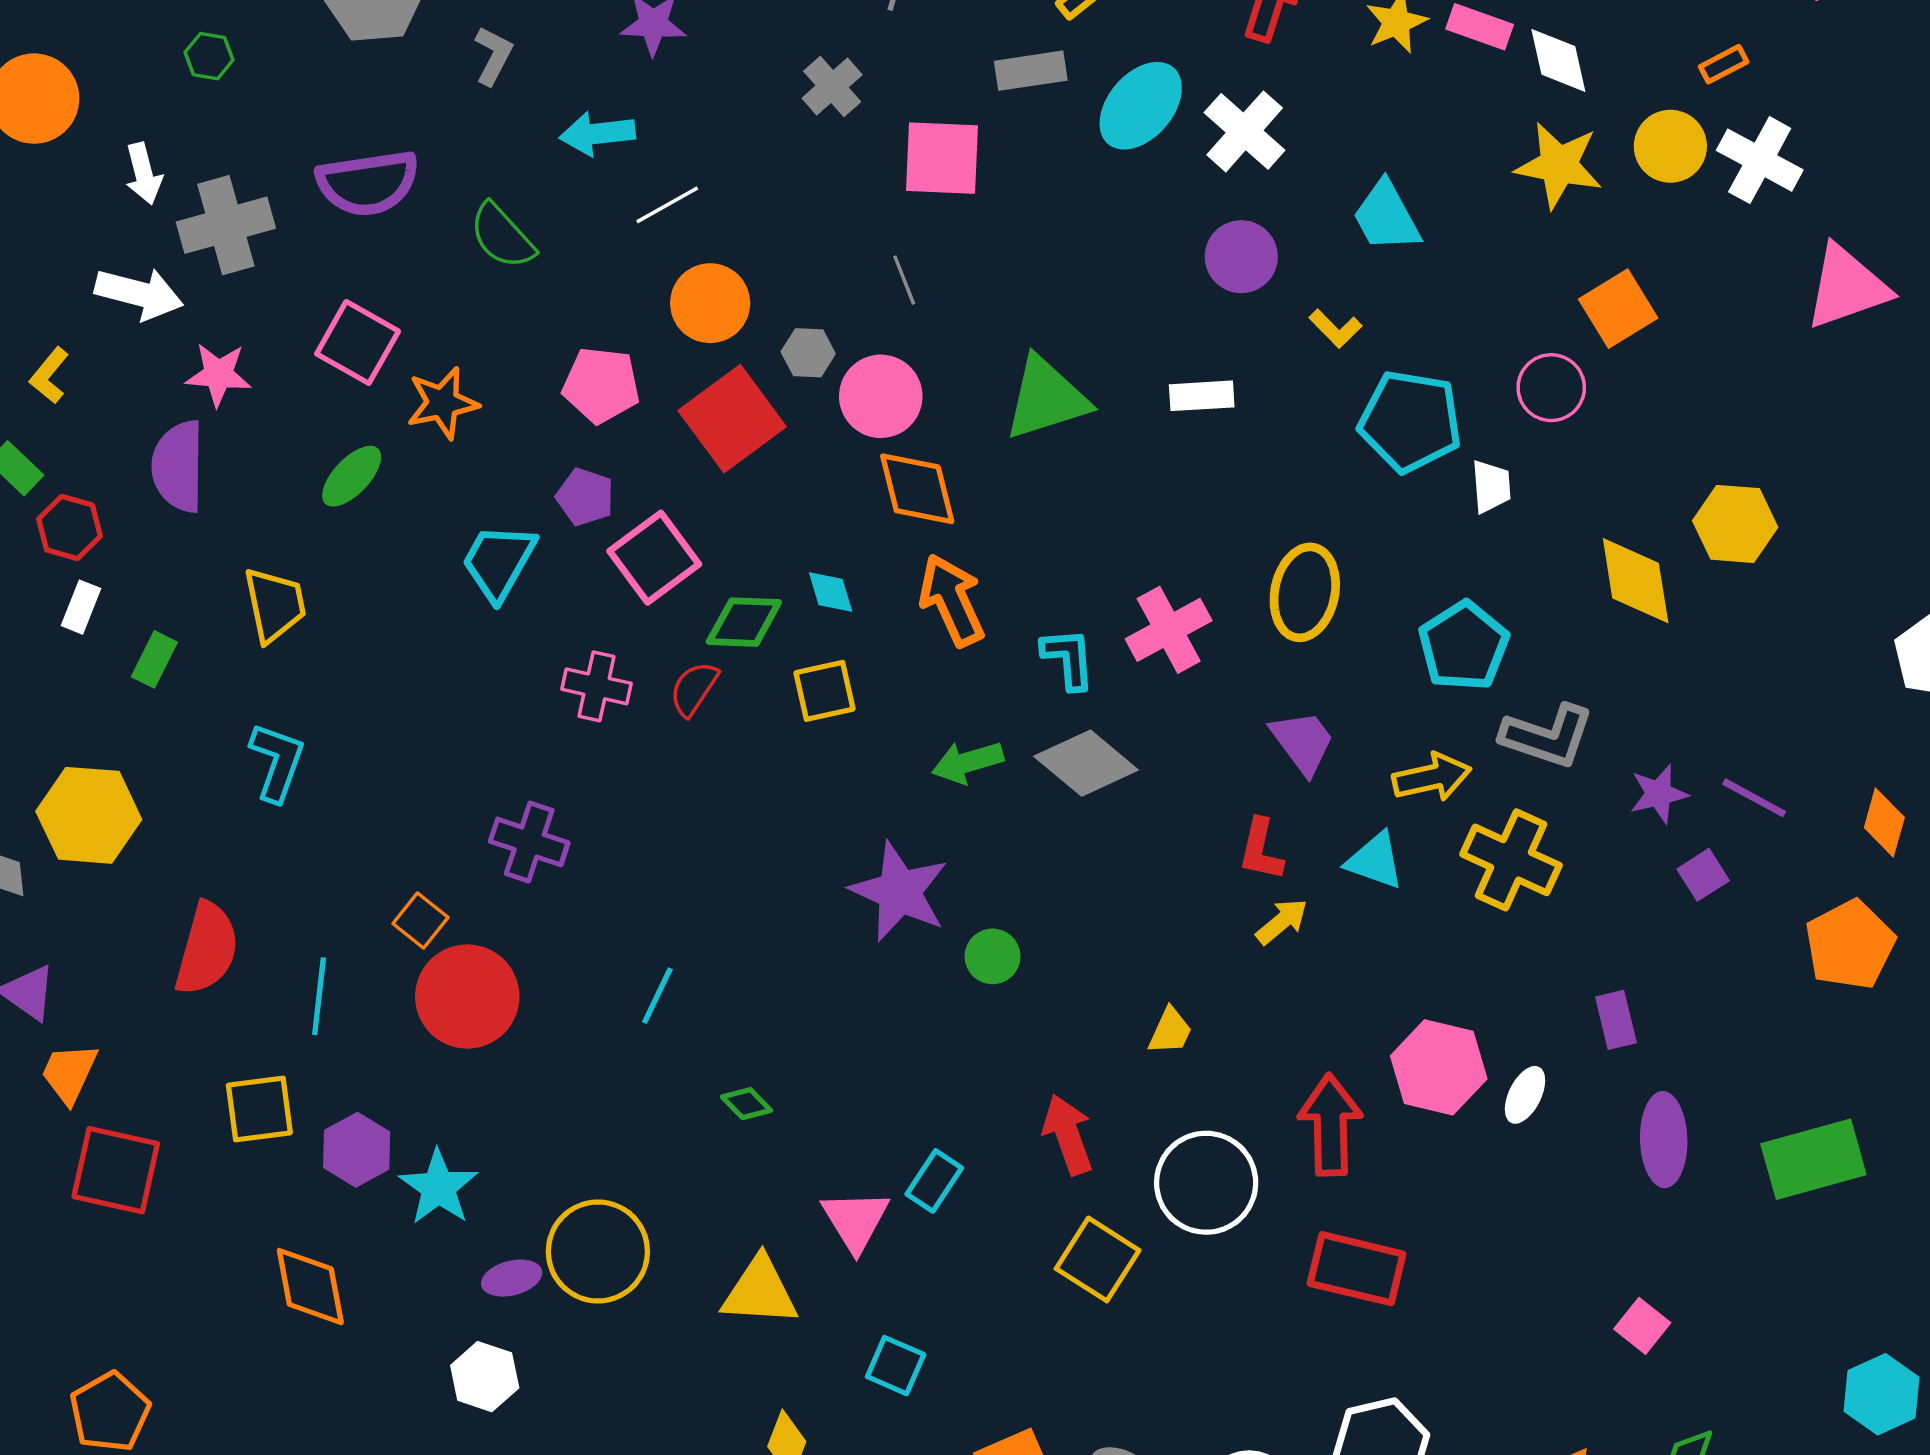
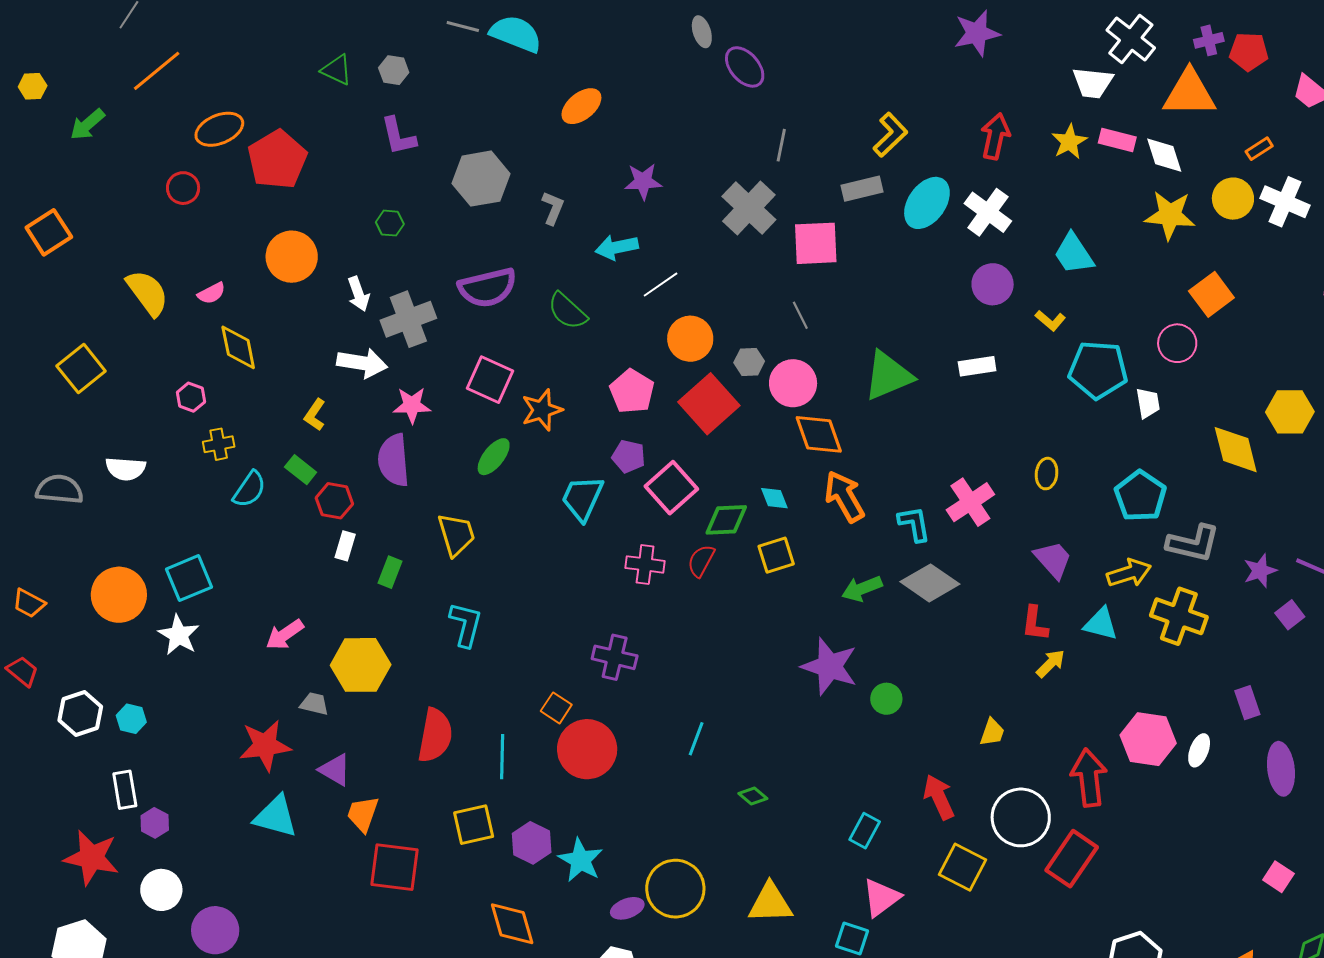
gray cross: (832, 86) -> (749, 208), size x1.6
pink pentagon: (601, 385) -> (632, 391), turned 30
yellow ellipse: (1305, 592) -> (1047, 474), size x0.6
pink triangle: (855, 1220) -> (881, 898), moved, turned 30
red rectangle: (1357, 1269) -> (1072, 859), moved, turned -64

